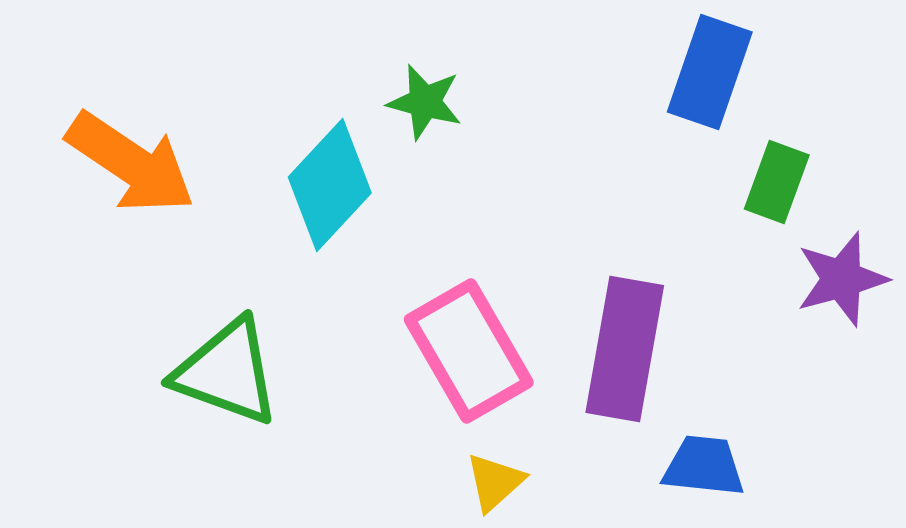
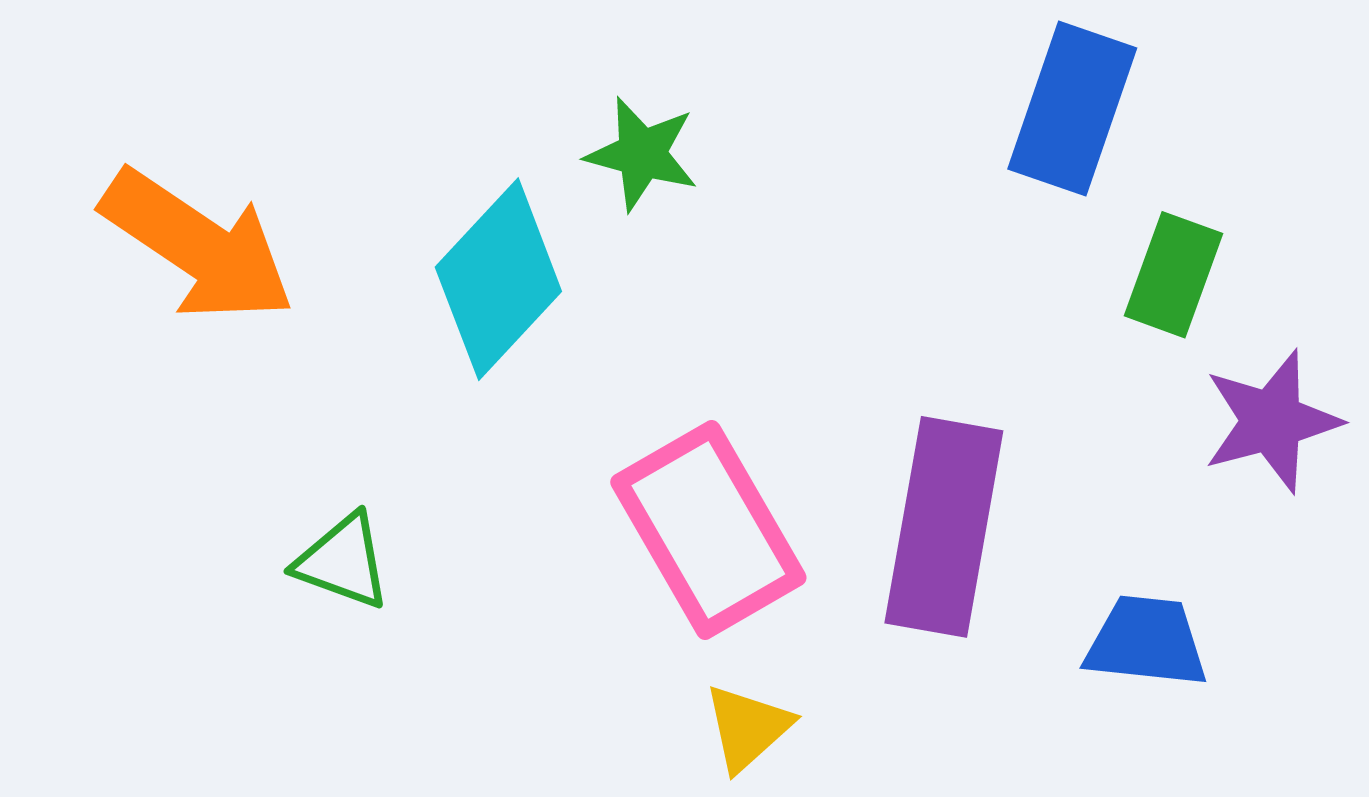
green triangle: (227, 372) -> (343, 562), size x0.6
blue trapezoid: (704, 466) -> (1146, 642), moved

